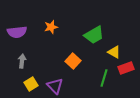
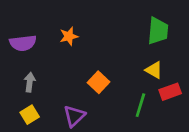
green trapezoid: (94, 35) -> (158, 31), moved, turned -55
yellow square: (31, 84) -> (30, 115), moved
purple triangle: (55, 86) -> (74, 116), turned 30

